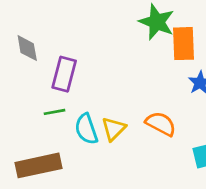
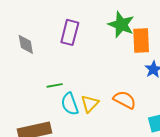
purple rectangle: (64, 74) -> (70, 32), moved
green line: (55, 112) -> (55, 85), moved

